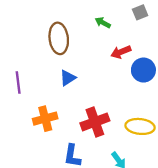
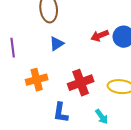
red arrow: (121, 52) -> (100, 36), moved

